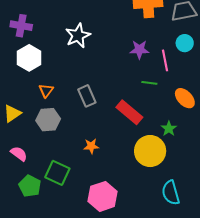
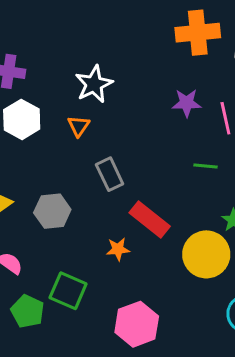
green line: (149, 83) -> (206, 166), moved
orange triangle: (46, 91) -> (79, 126), moved
red rectangle: (129, 112) -> (150, 219), moved

